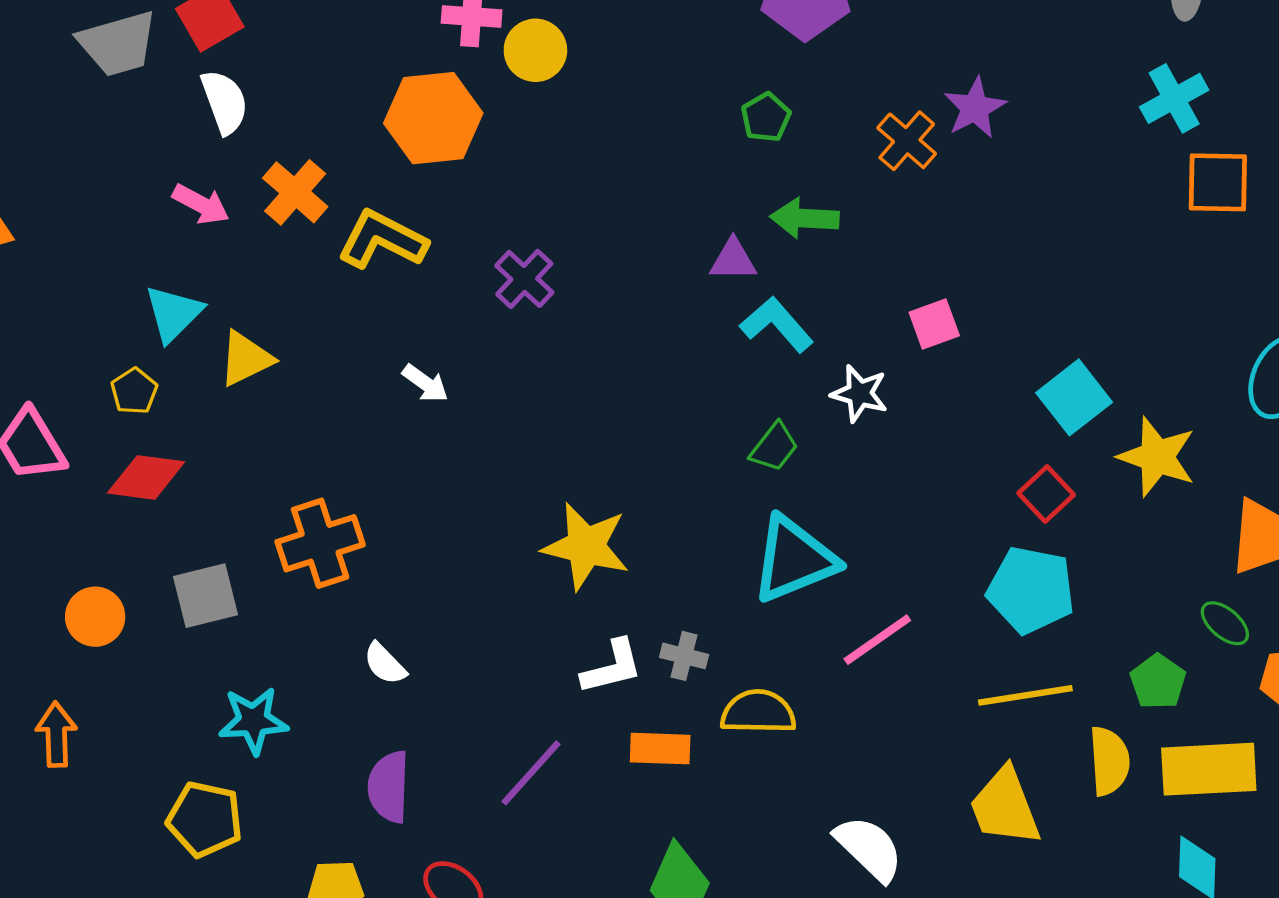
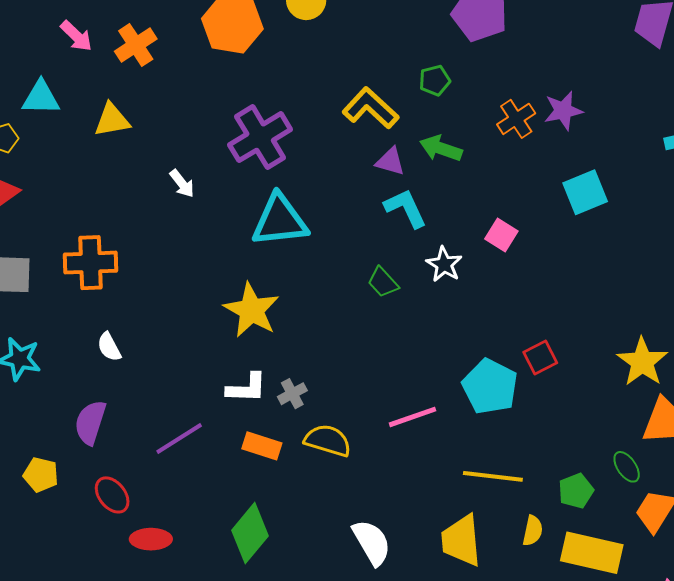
yellow L-shape: (382, 240) -> (371, 108), moved
purple cross: (524, 279) -> (260, 137), size x1.6
cyan triangle: (173, 313) -> (41, 98), turned 30
pink square: (934, 324) -> (501, 235), turned 36
yellow triangle: (246, 359) -> (112, 120), moved
cyan square: (1074, 397) -> (585, 192), moved
green trapezoid: (774, 447) -> (383, 282), turned 84
yellow star: (1157, 457) -> (642, 362), moved
cyan triangle: (794, 559) -> (280, 221), moved
cyan pentagon: (1031, 590) -> (490, 387), moved
gray cross: (684, 656) -> (292, 394), turned 32
yellow semicircle: (1109, 761) -> (533, 531), size x0.7

